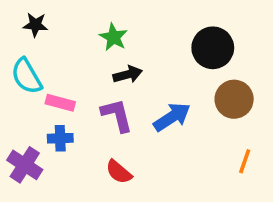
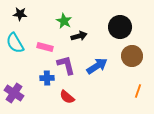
black arrow: (128, 74) -> (79, 36), moved
pink rectangle: (60, 103) -> (45, 47), moved
blue cross: (60, 138) -> (47, 78), moved

